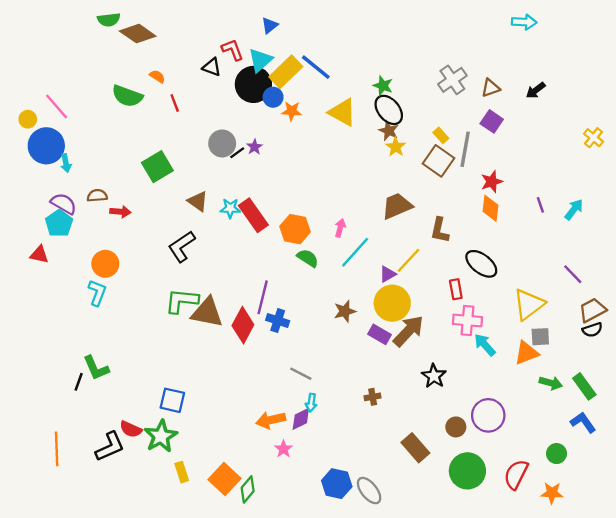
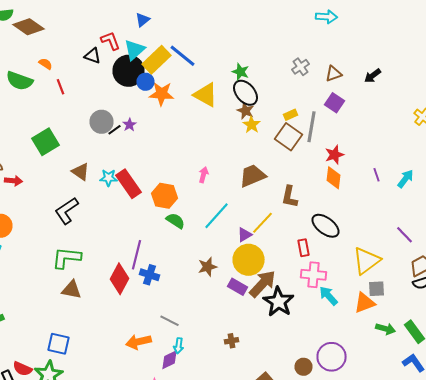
cyan arrow: (524, 22) -> (326, 17), moved
gray cross: (452, 80) -> (300, 67), size x0.7
orange star: (292, 111) -> (162, 94), size x1.4
yellow rectangle: (441, 135) -> (290, 115), turned -72
pink arrow: (340, 228) -> (204, 175), moved
brown triangle: (207, 312) -> (72, 290), moved, size x0.7
black star: (434, 376) -> (278, 302), moved, size x1.4
orange arrow: (271, 420) -> (138, 342), moved

